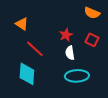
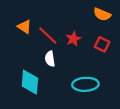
red line: (35, 49) -> (48, 36), moved
white semicircle: (70, 53) -> (50, 59), moved

